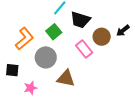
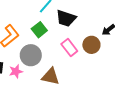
brown circle: (102, 37) -> (91, 45), moved
pink star: (31, 88) -> (16, 71), moved

